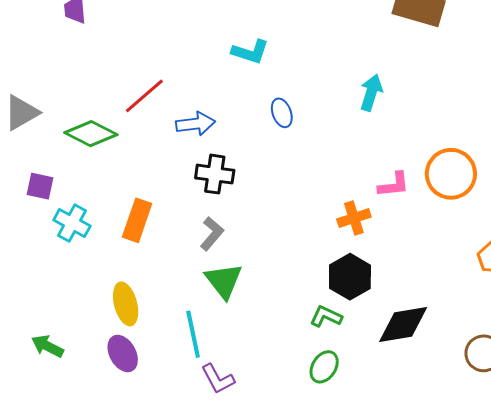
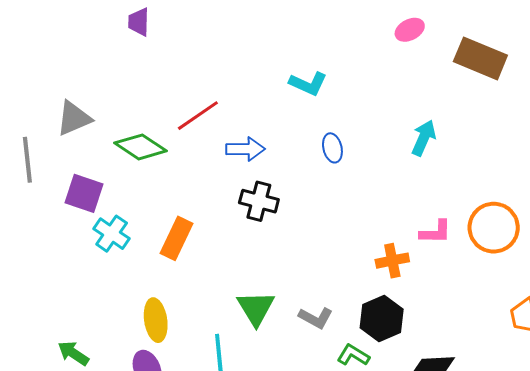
purple square: (40, 186) -> (84, 193), size x1.4
gray L-shape: (212, 234) -> (316, 318), moved, turned 72

